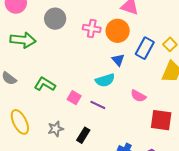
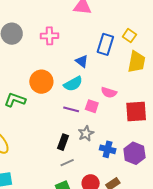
orange circle: (118, 31) -> (41, 82), moved
pink square: (74, 98) -> (92, 106), moved
gray star: (56, 129) -> (86, 133), moved

